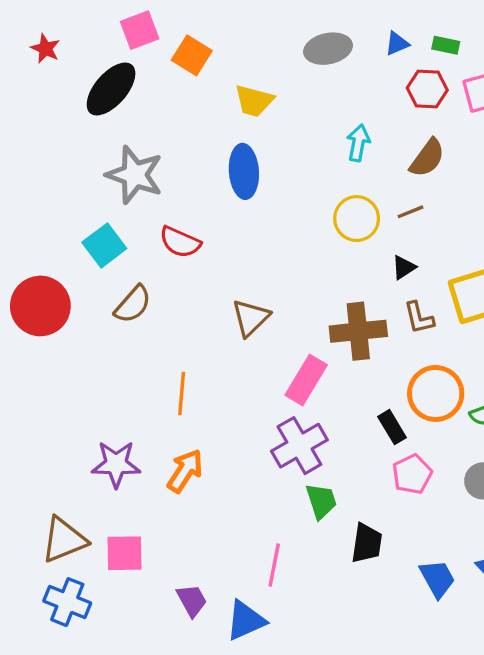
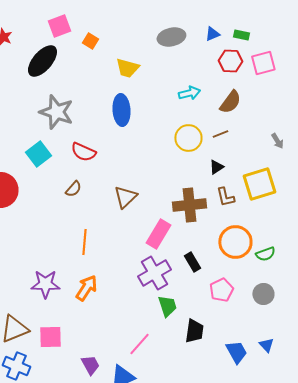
orange square: (192, 55) -> (90, 41), size x0.7
cyan arrow: (358, 143) -> (189, 93), turned 65
brown semicircle: (133, 304) -> (73, 189), moved, size x0.7
black rectangle: (392, 427) -> (192, 262), moved
pink line: (274, 565) -> (139, 344), turned 30

